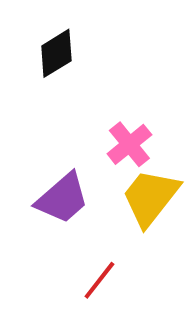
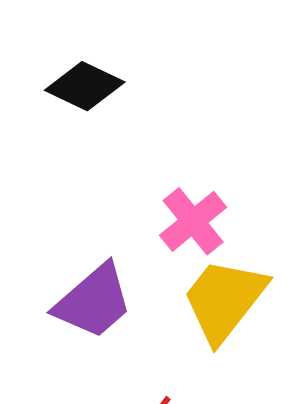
black diamond: (56, 53) -> (85, 86), turned 57

